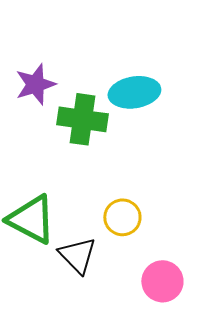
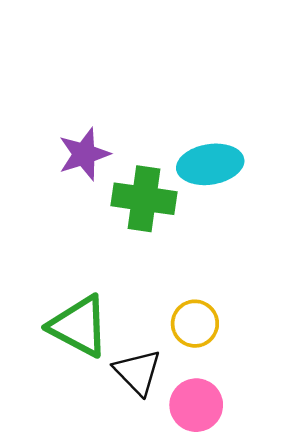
pink circle: (162, 281) -> (196, 405), moved

